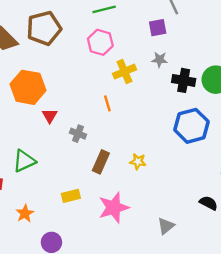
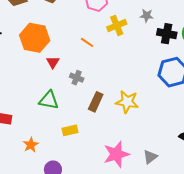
orange line: (107, 103) -> (87, 42), moved, turned -40
green triangle: (24, 161) -> (49, 100), moved, turned 35
yellow star: (138, 161) -> (127, 102), size x1.6
pink star: (114, 208) -> (116, 154), moved

